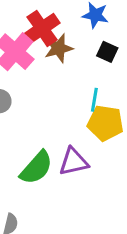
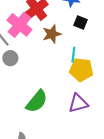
brown star: (59, 48) -> (52, 34), moved
purple triangle: (74, 162) -> (78, 103), moved

